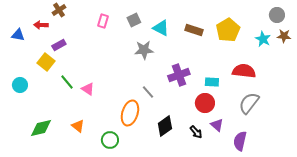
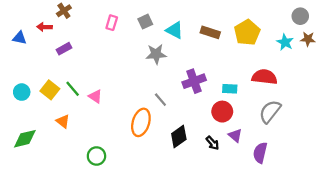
yellow square: (46, 62) -> (50, 90), moved
orange triangle: (78, 126) -> (63, 121), moved
green diamond: (41, 128) -> (25, 139), moved
green circle: (110, 140) -> (96, 156), moved

